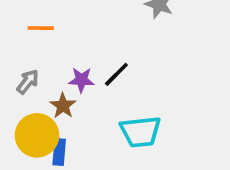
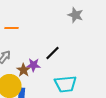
purple star: (81, 80) -> (33, 65), moved

